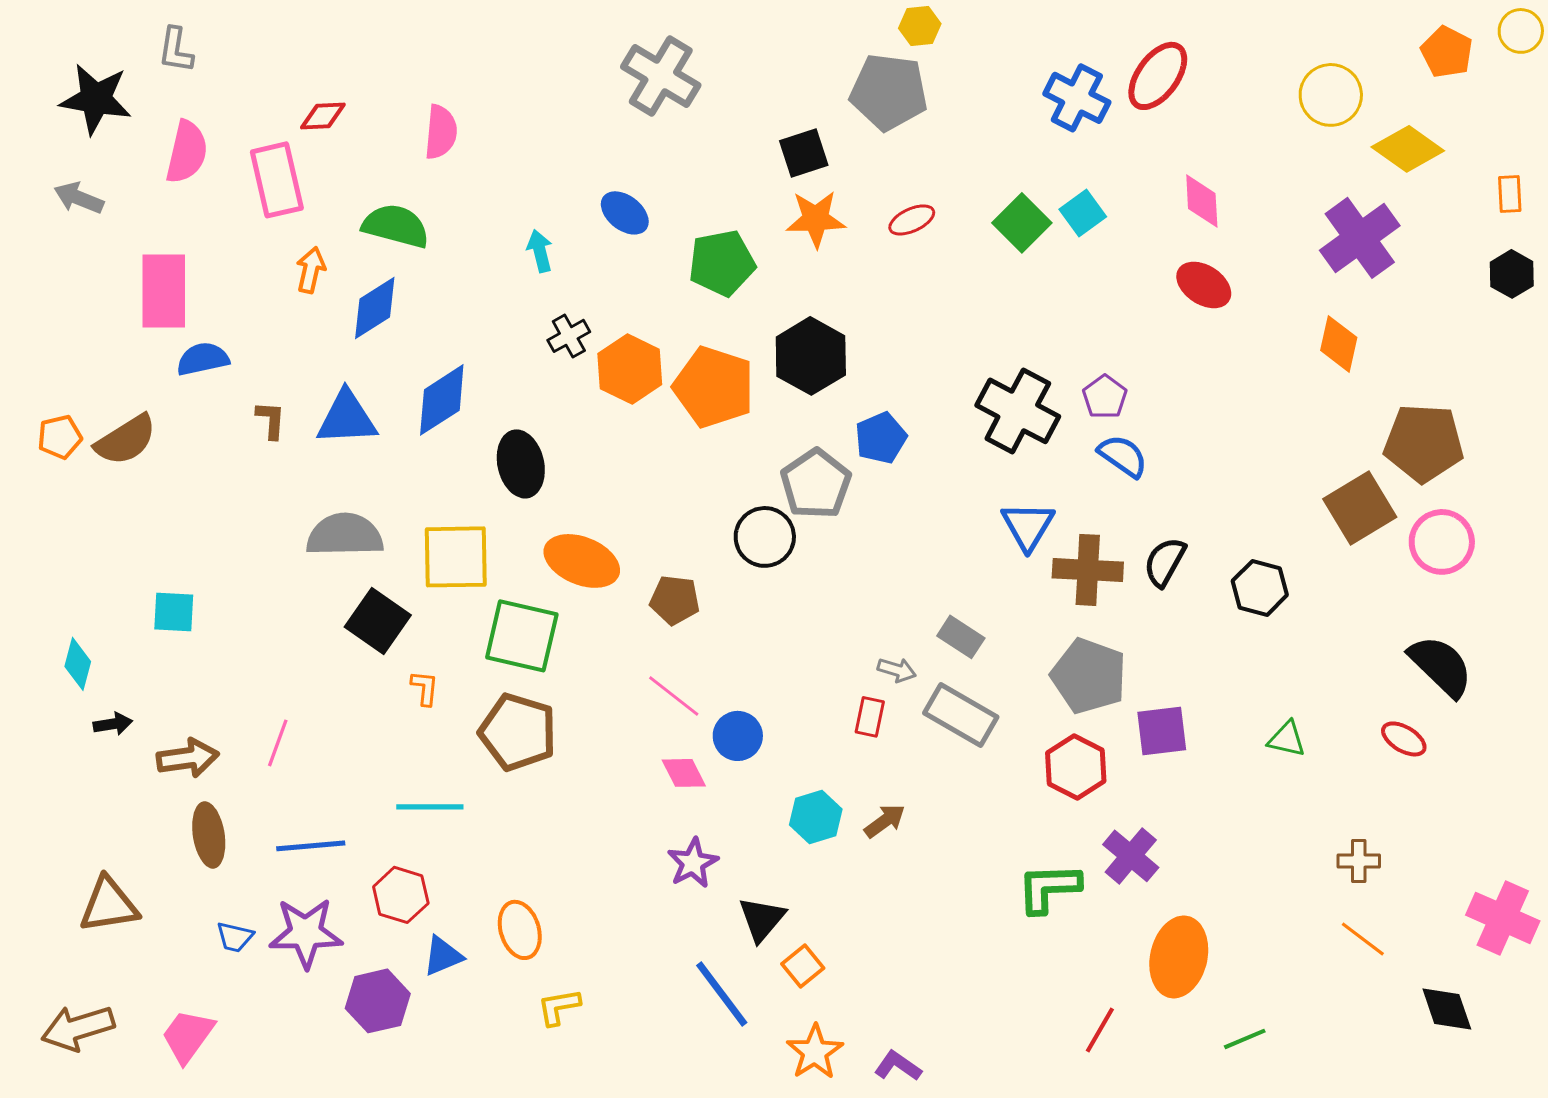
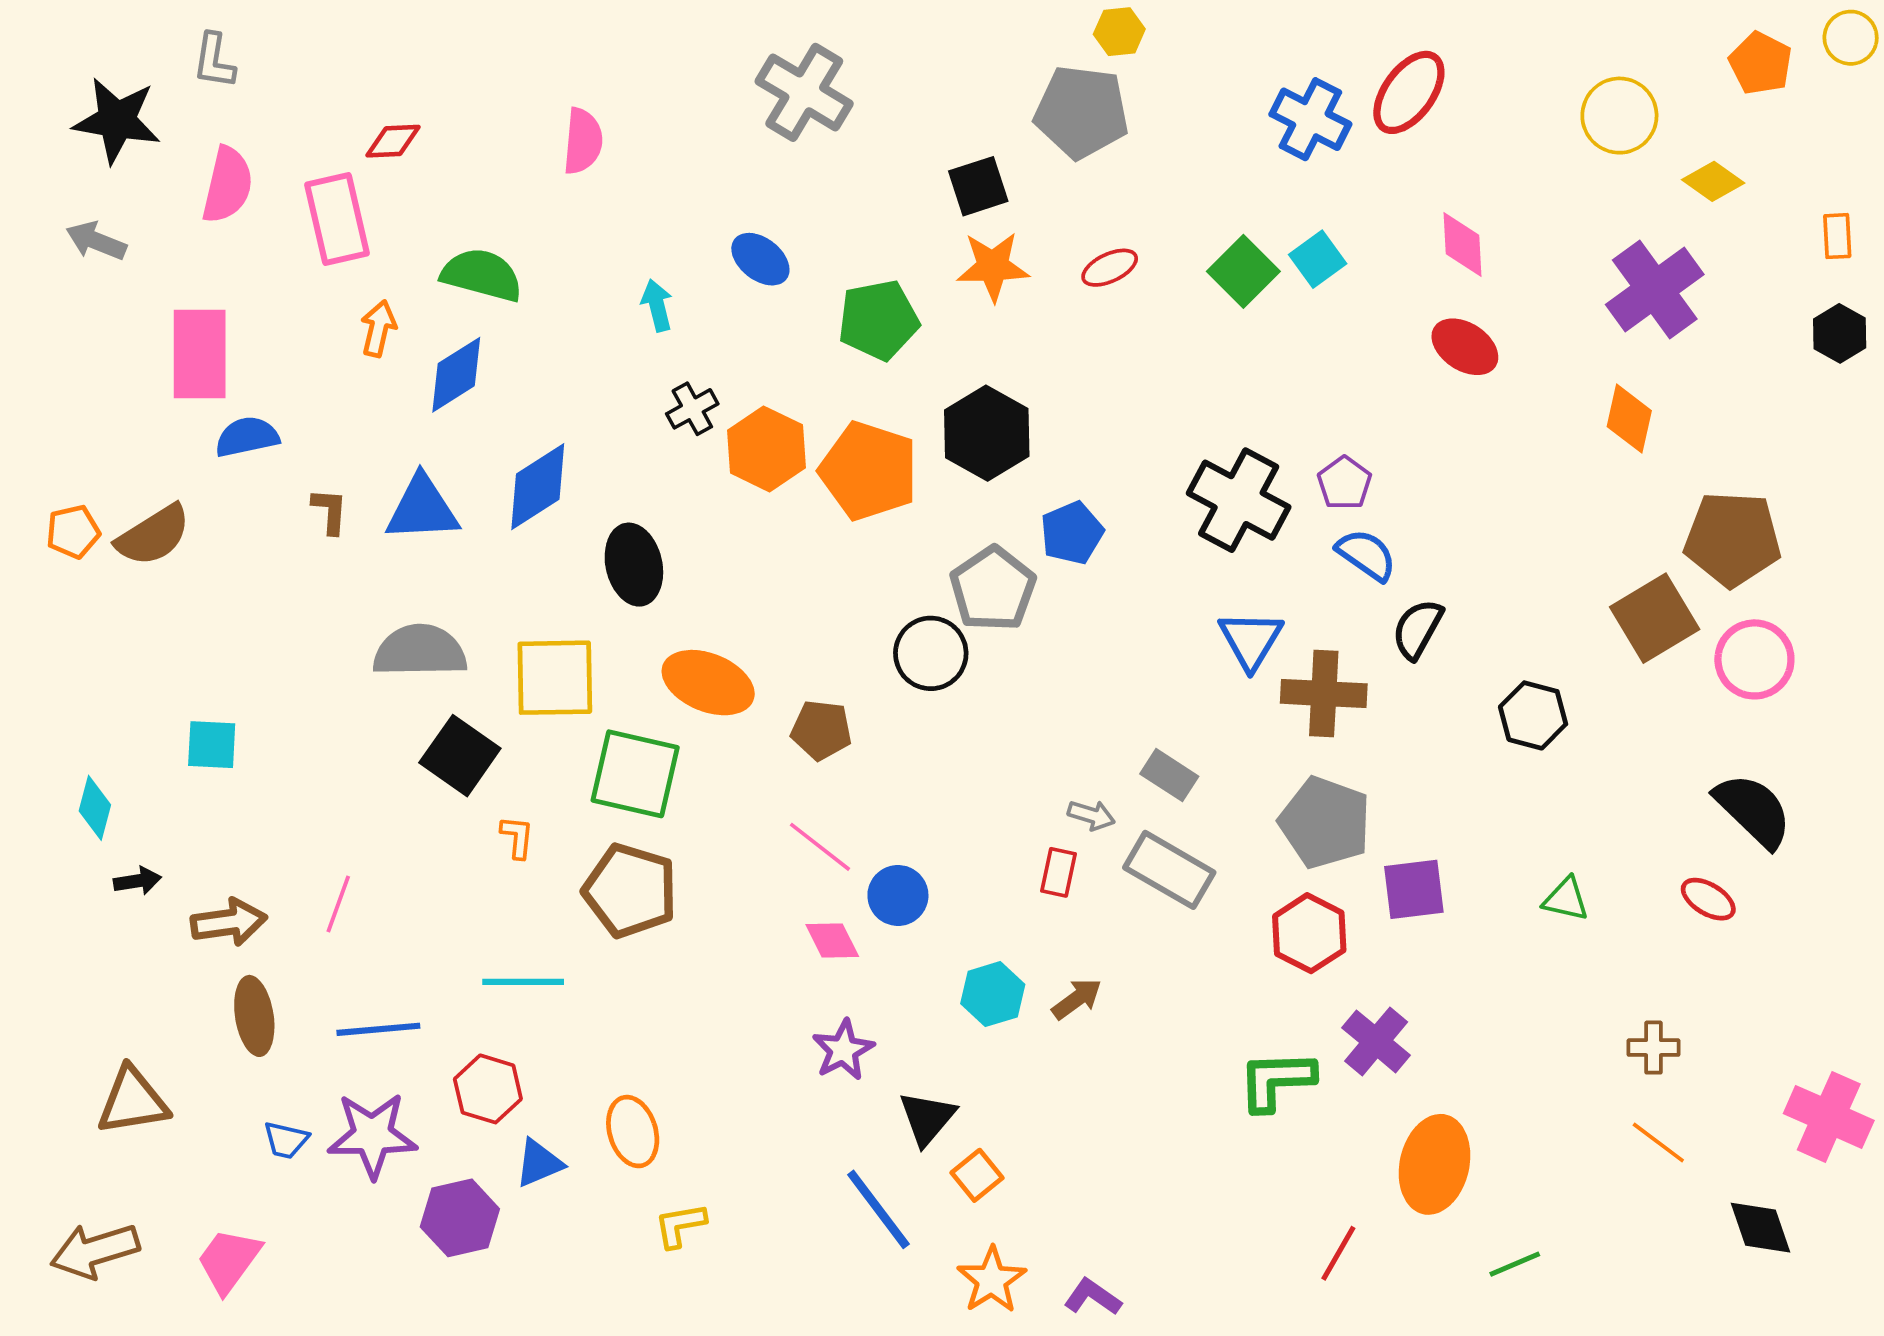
pink semicircle: (441, 132) -> (583, 141), moved
yellow diamond: (1408, 149) -> (1713, 181), size x0.7
black semicircle: (1165, 562) -> (1417, 629), moved

